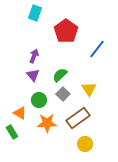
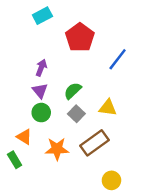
cyan rectangle: (35, 13) -> (42, 16), turned 42
yellow triangle: (89, 89) -> (108, 108), turned -49
green circle: (39, 100) -> (41, 113), moved
yellow circle: (85, 144) -> (111, 180), moved

